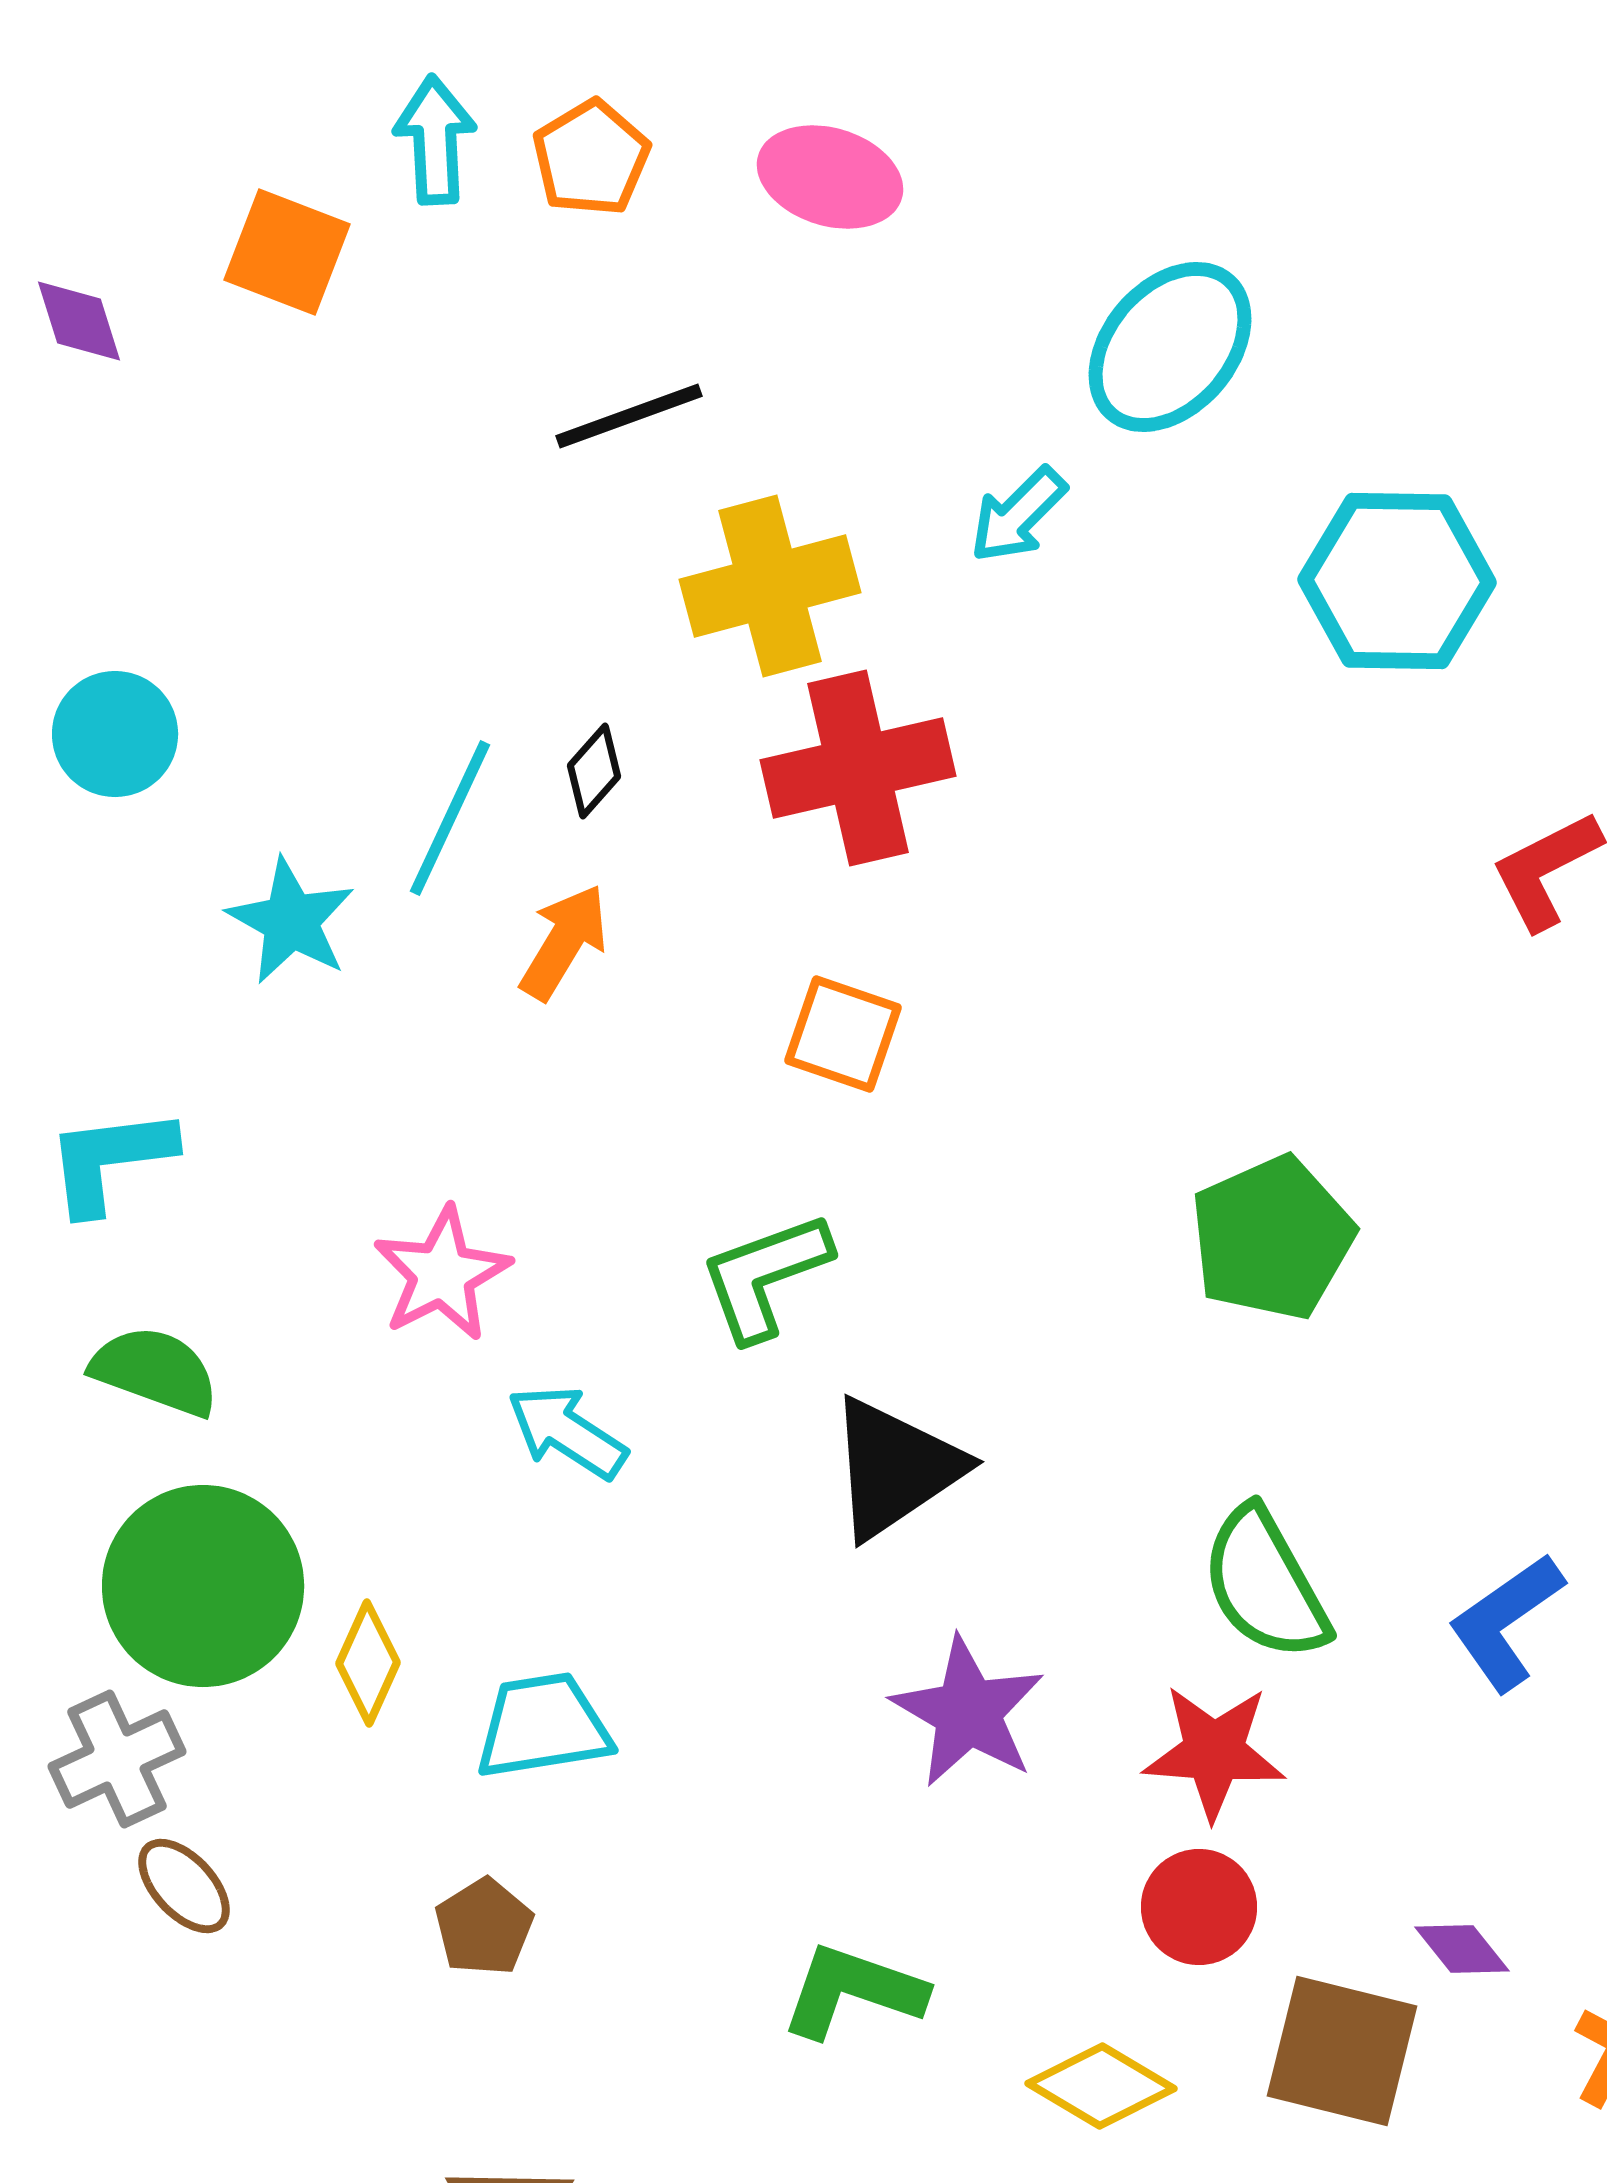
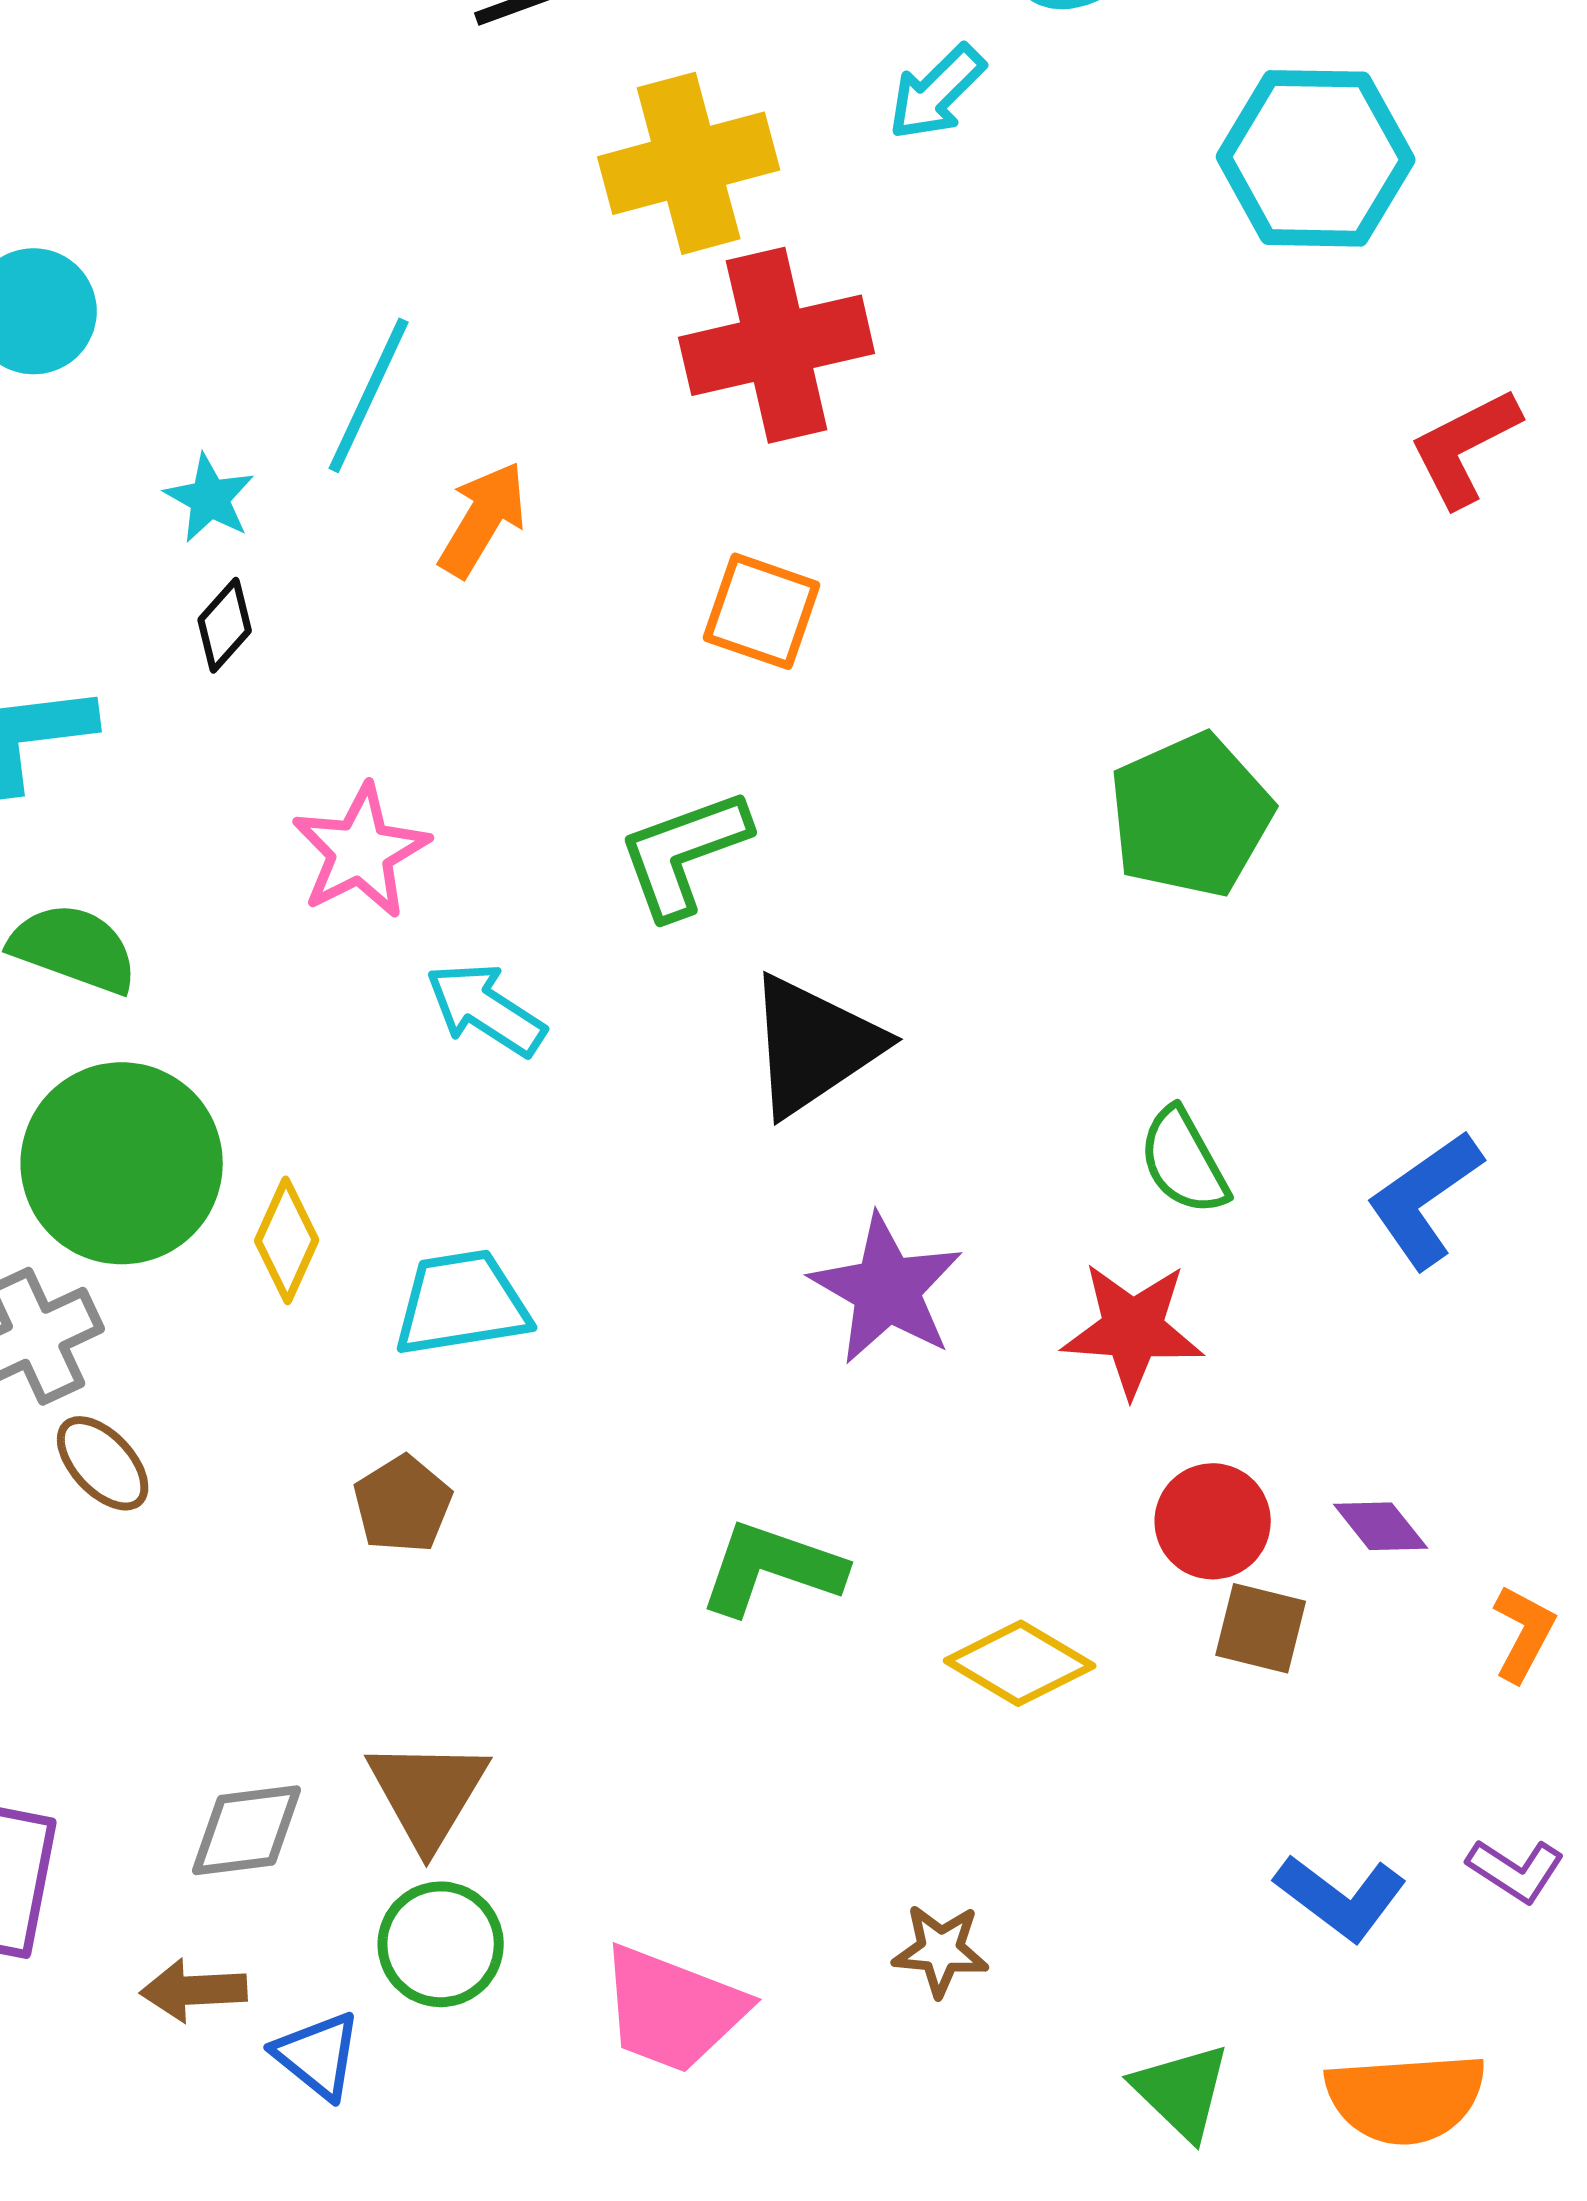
black diamond: (594, 771) -> (225, 625), moved
cyan star: (291, 921) -> (210, 498), size x0.7
green semicircle: (1265, 1584) -> (1184, 1161), size x0.7
red circle: (1199, 1907) -> (1213, 1521), moved
brown square: (1342, 2051) -> (1261, 1628), size x0.6

